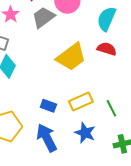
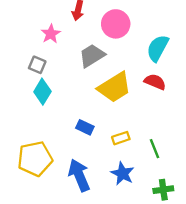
gray trapezoid: (43, 17) -> (92, 56), moved
yellow rectangle: (81, 102) -> (121, 138), size x0.7
blue rectangle: (48, 106) -> (85, 127), moved

